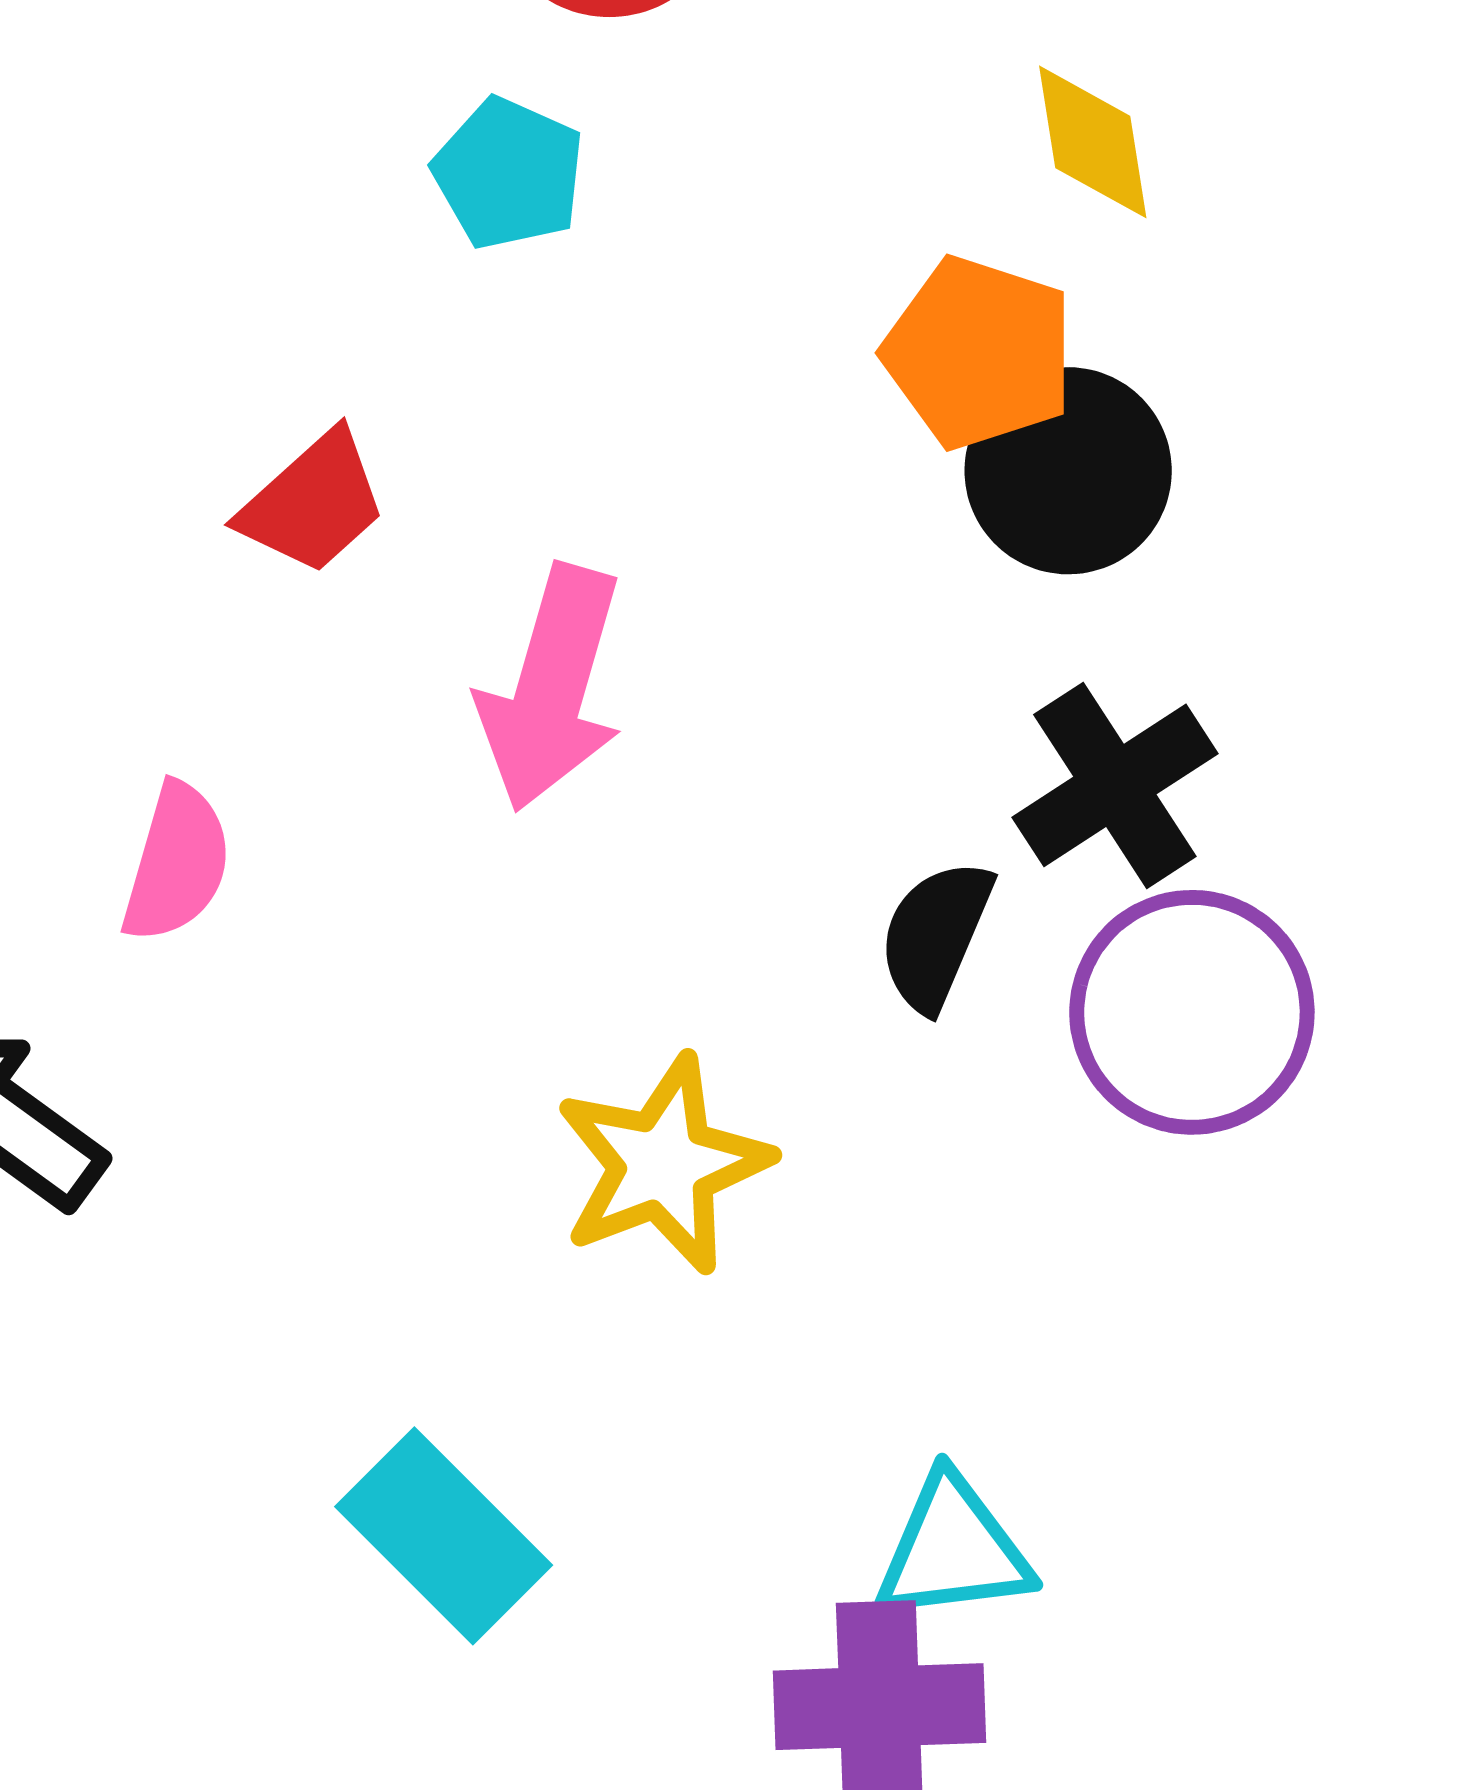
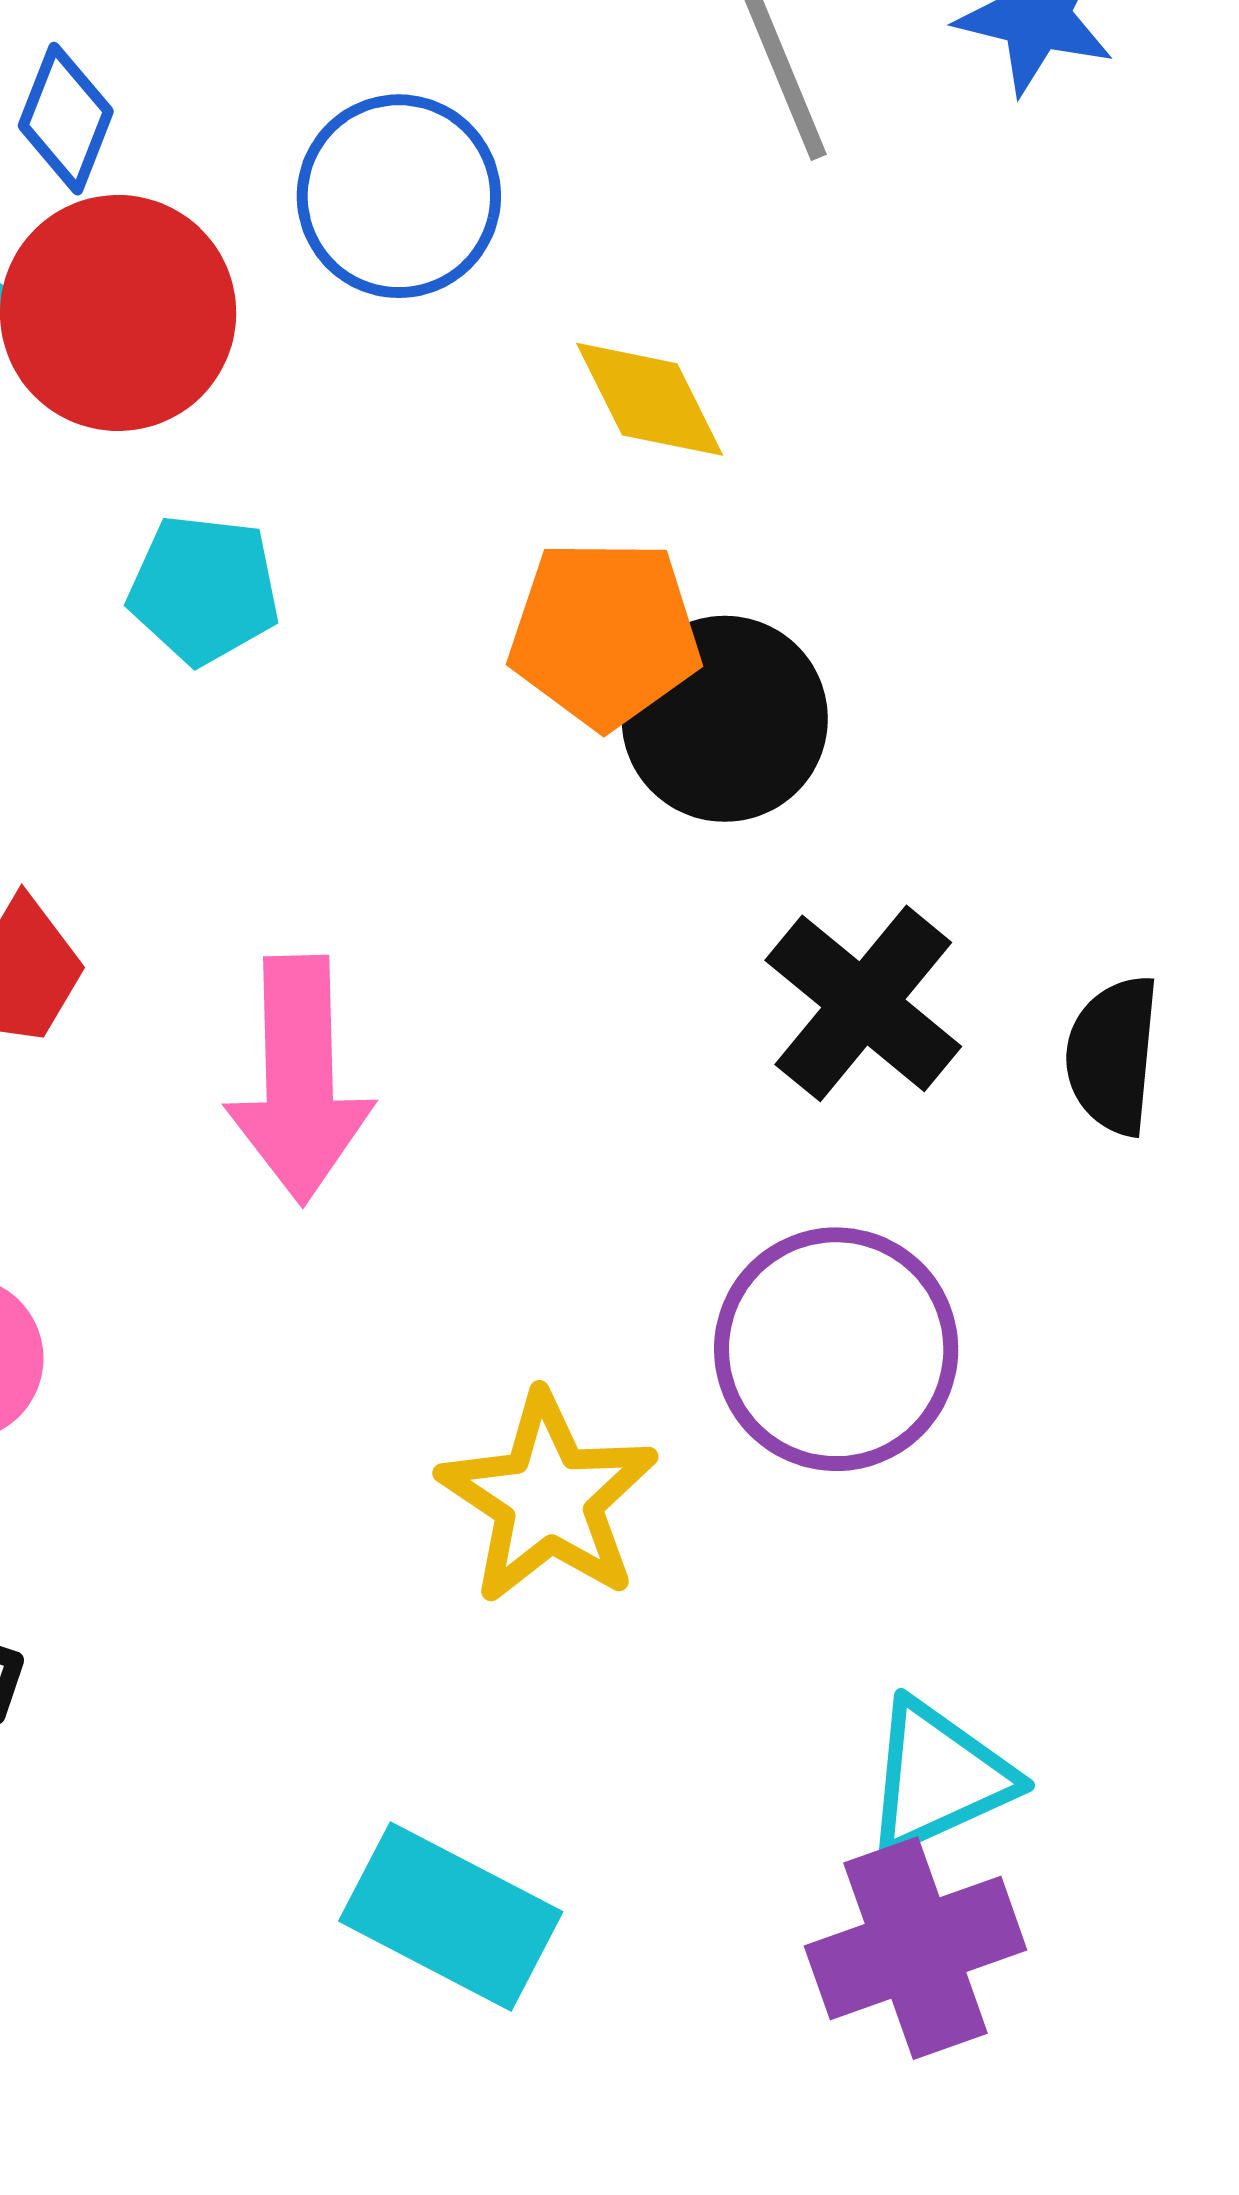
cyan pentagon: (509, 174) -> (204, 589), moved
black semicircle: (936, 935) -> (1113, 1055), moved
purple circle: (1192, 1012) -> (836, 1349), moved

